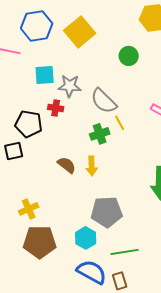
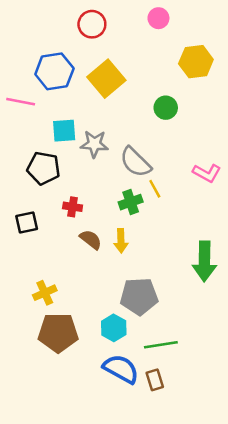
red cross: (56, 108) -> (73, 207), moved
black pentagon: (29, 124) -> (44, 168), moved

